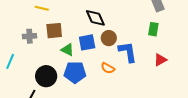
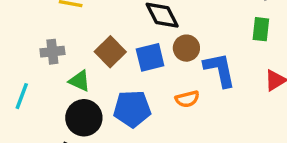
brown square: (54, 31) -> (110, 52), moved, turned -36
green triangle: (67, 50) -> (80, 81), moved
orange semicircle: (108, 68) -> (187, 99), turned -40

